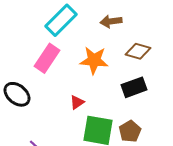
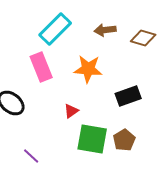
brown diamond: (138, 51) -> (143, 38), moved
pink rectangle: (47, 58) -> (41, 67), turned -56

